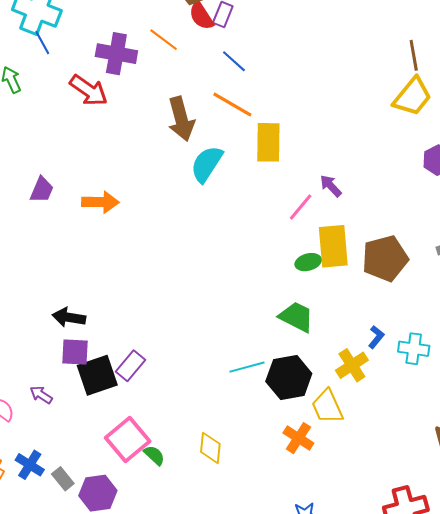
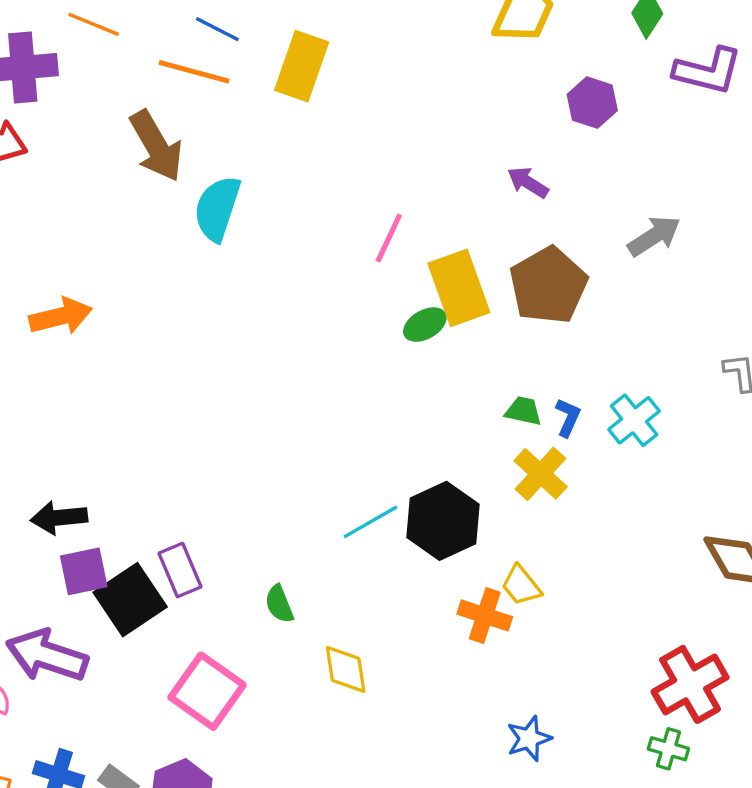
orange line: (232, 105) -> (194, 72), moved
yellow rectangle: (268, 142) -> (302, 66), moved, turned 33
purple arrow: (331, 186) -> (528, 182), moved
green trapezoid: (296, 317) -> (523, 411), moved, size x0.6
cyan cross: (414, 349) -> (634, 420), turned -32
purple rectangle: (130, 366) -> (180, 570), turned -48
purple arrow: (41, 395) -> (47, 656), size x2.0
yellow trapezoid: (327, 407) -> (521, 585), moved, size x0.7
green semicircle: (154, 455) -> (279, 604), moved, turned -140

